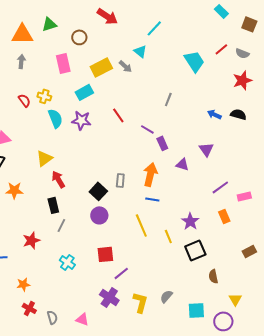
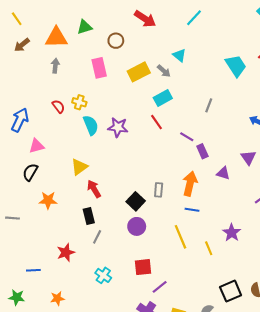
cyan line: (154, 28) -> (194, 18), moved
cyan rectangle: (84, 92) -> (163, 98), moved
black square: (195, 250) -> (231, 291), moved

